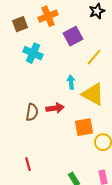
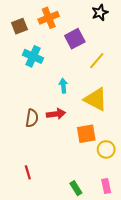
cyan arrow: (71, 82) -> (63, 86), moved

